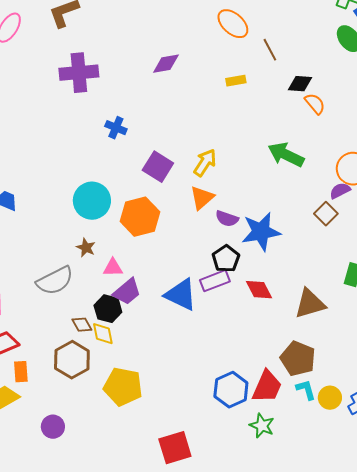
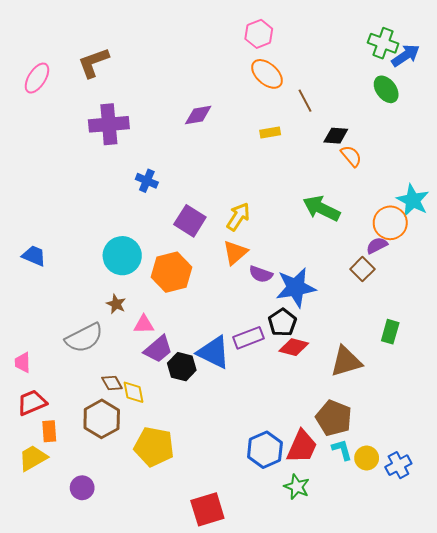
black pentagon: (226, 259) -> (282, 322), moved
red diamond: (259, 290) -> (294, 347), turned -48
black hexagon: (108, 309) -> (182, 367), moved

